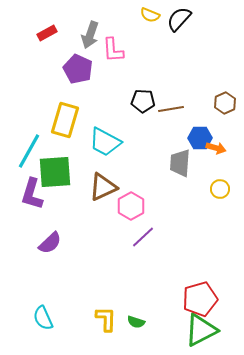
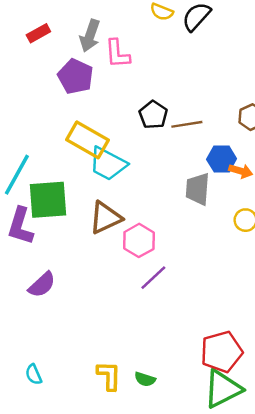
black pentagon: (143, 101) -> (153, 115), turned 30
yellow rectangle: (65, 120) -> (87, 140), moved, turned -76
cyan semicircle: (43, 318) -> (34, 374), size x0.7

